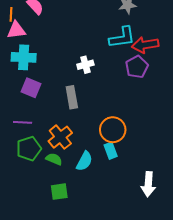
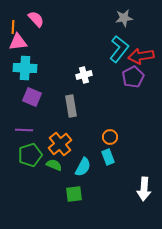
cyan L-shape: (122, 37) -> (119, 49), turned -44
orange circle: (113, 130) -> (110, 137), size x0.6
green square: (59, 192) -> (74, 194), moved

